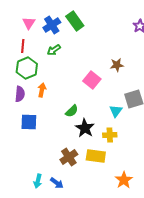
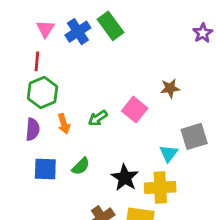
green arrow: (54, 50) -> (98, 118), moved
orange arrow: (42, 90) -> (64, 124), turned 152
green semicircle: (72, 111) -> (81, 166), moved
yellow cross: (110, 135) -> (160, 187), size x1.5

